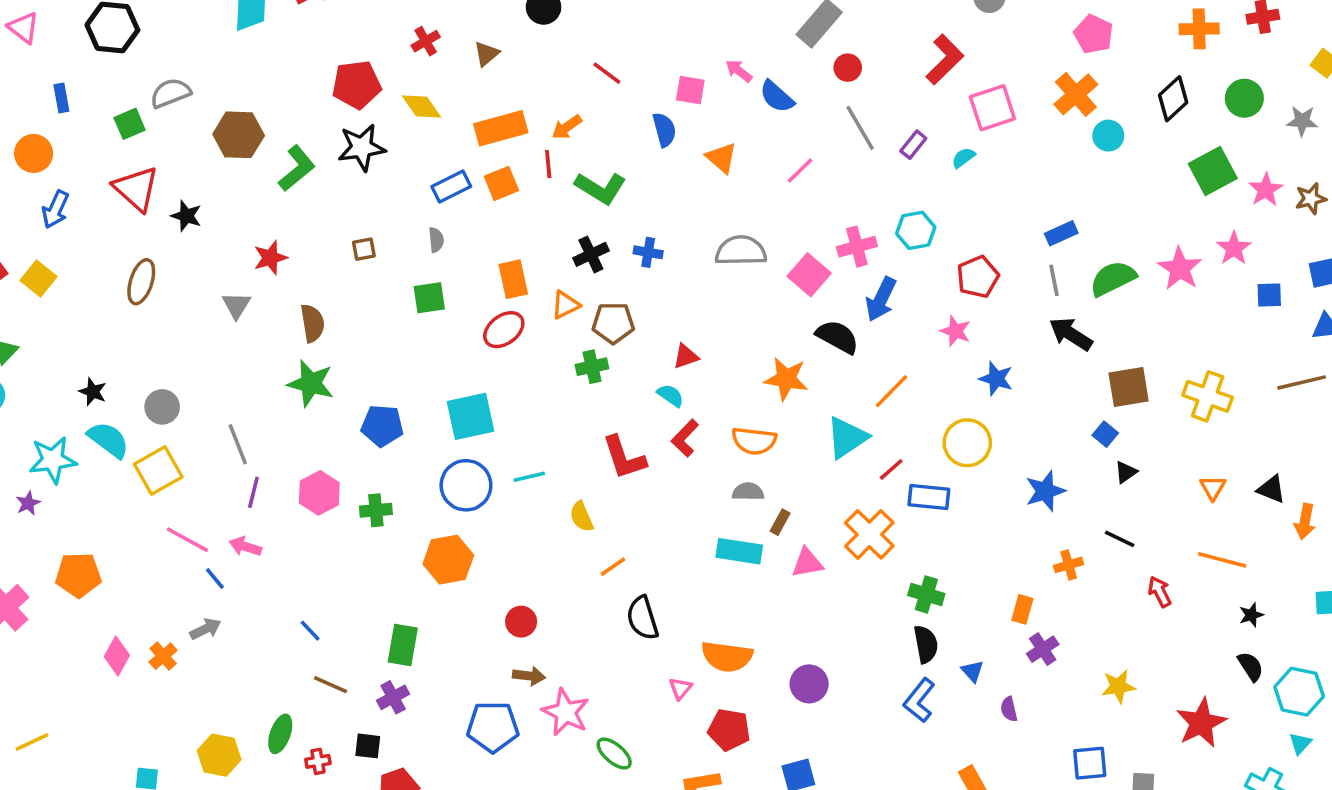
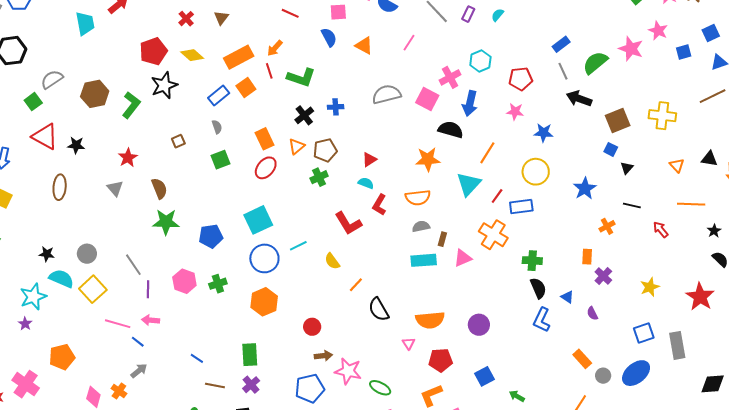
red pentagon: (978, 277) -> (521, 79), turned 30

